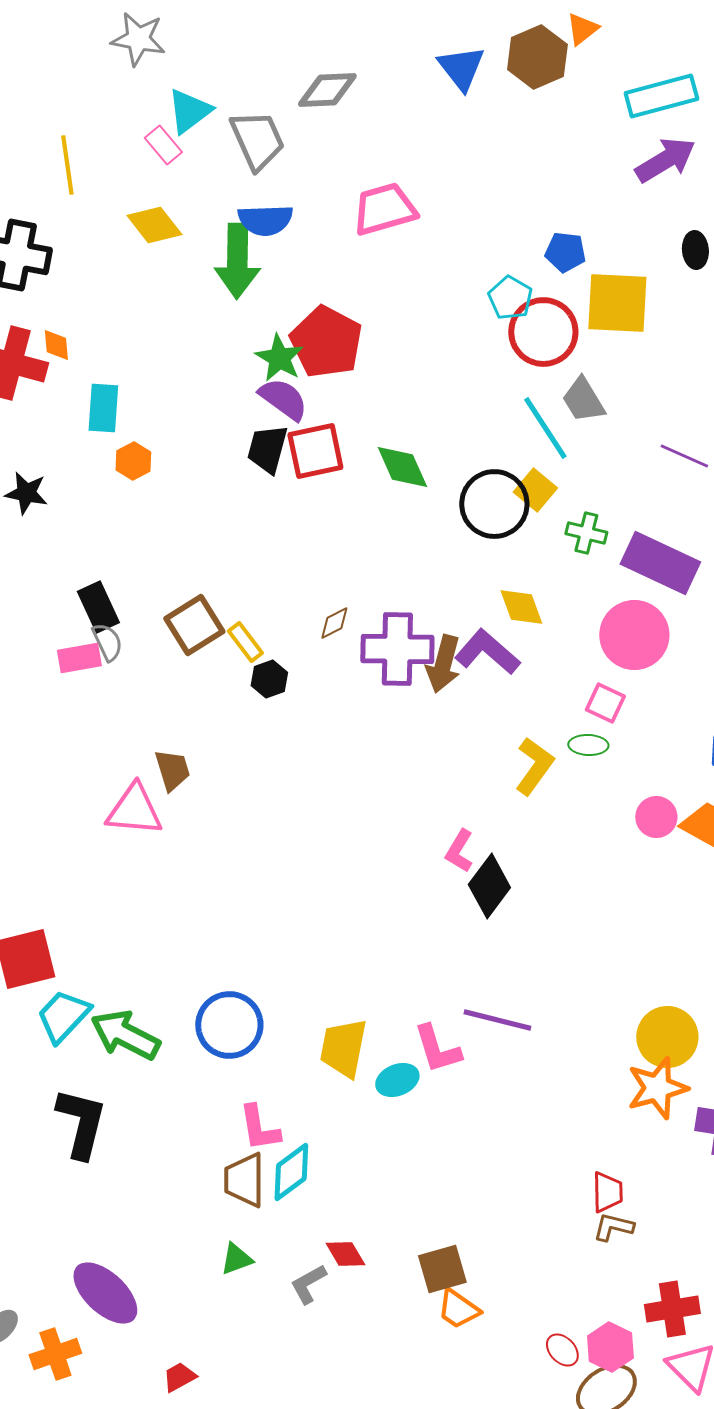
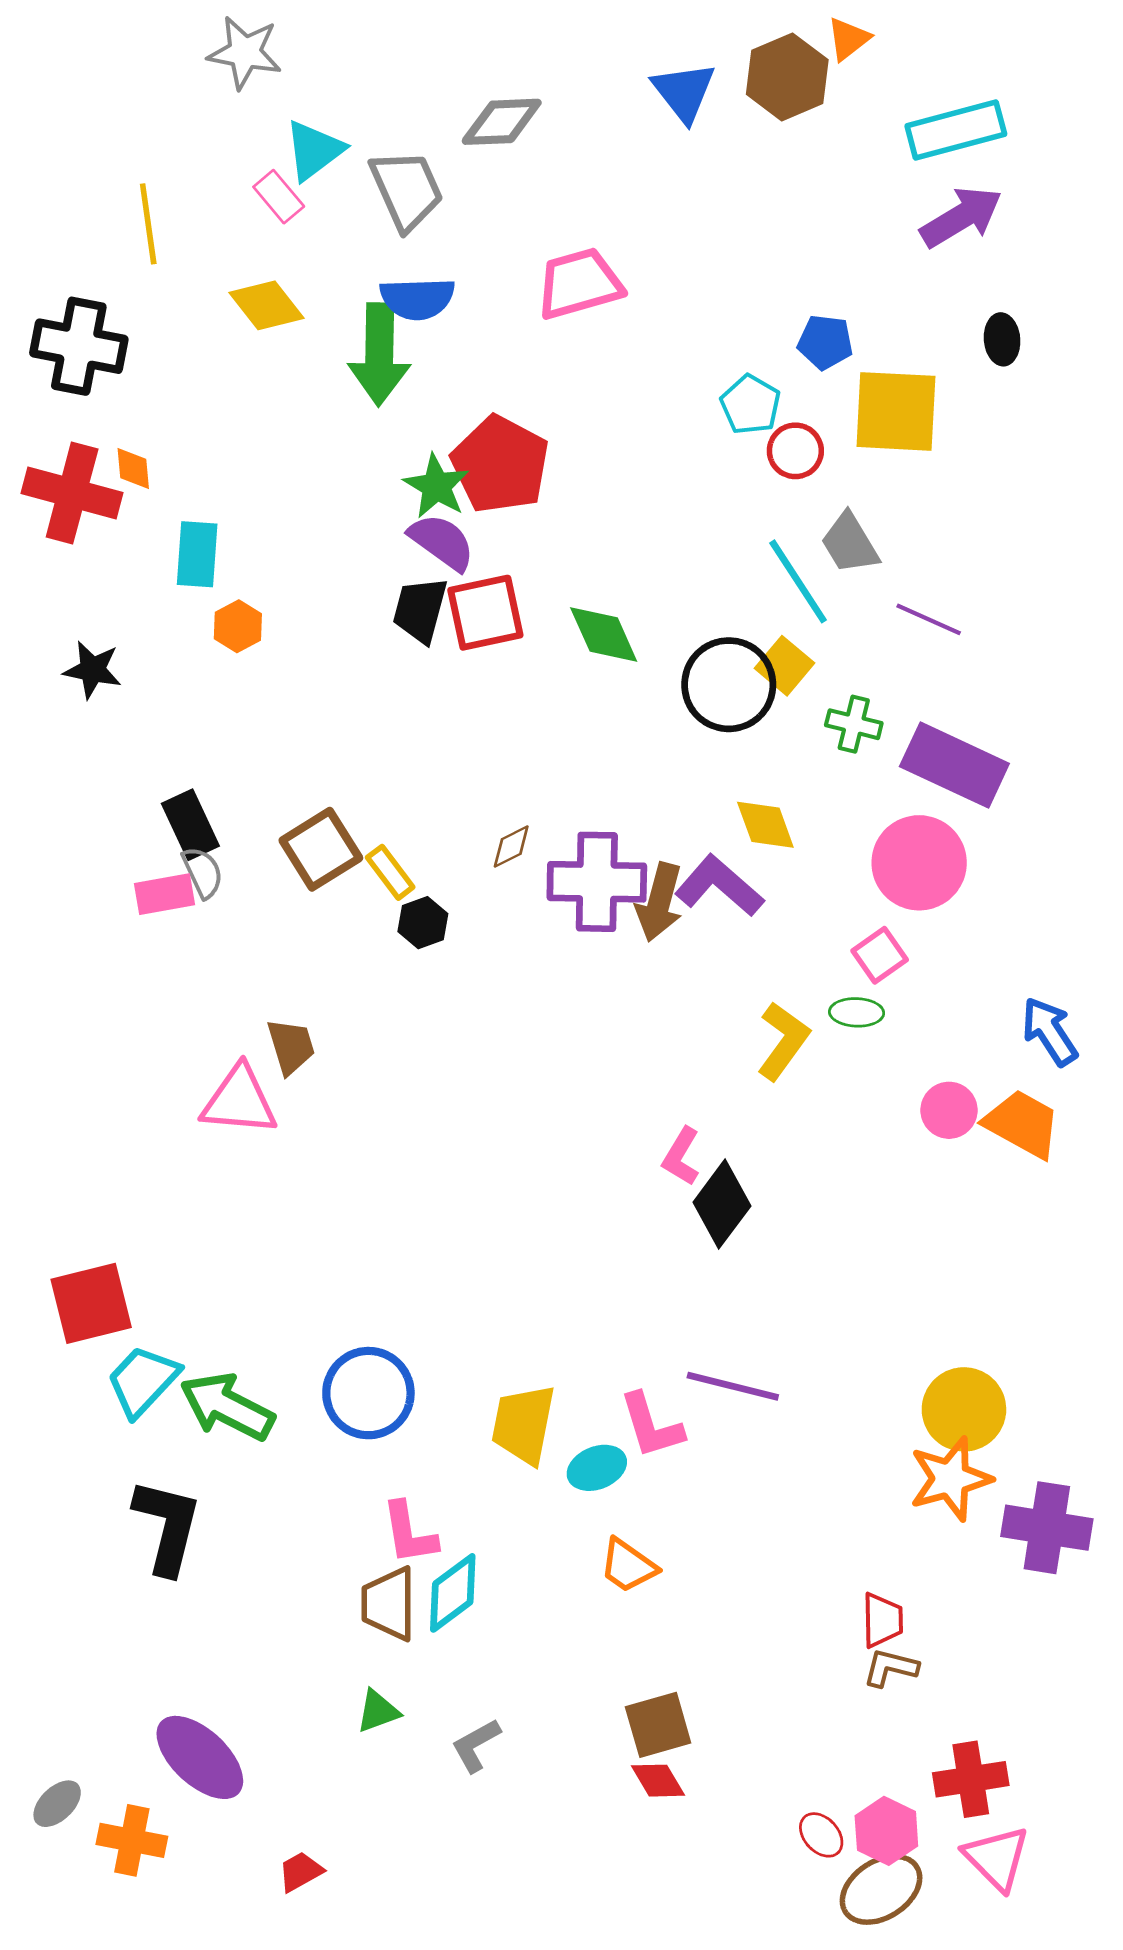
red circle: (543, 332) -> (795, 451), size x0.6
purple line: (684, 456) -> (929, 619), moved
pink square: (605, 703) -> (880, 955), turned 30
red diamond: (345, 1254) -> (658, 1781), moved
orange trapezoid: (458, 1309) -> (628, 1566), moved
orange cross: (55, 1354) -> (132, 1840), turned 30

